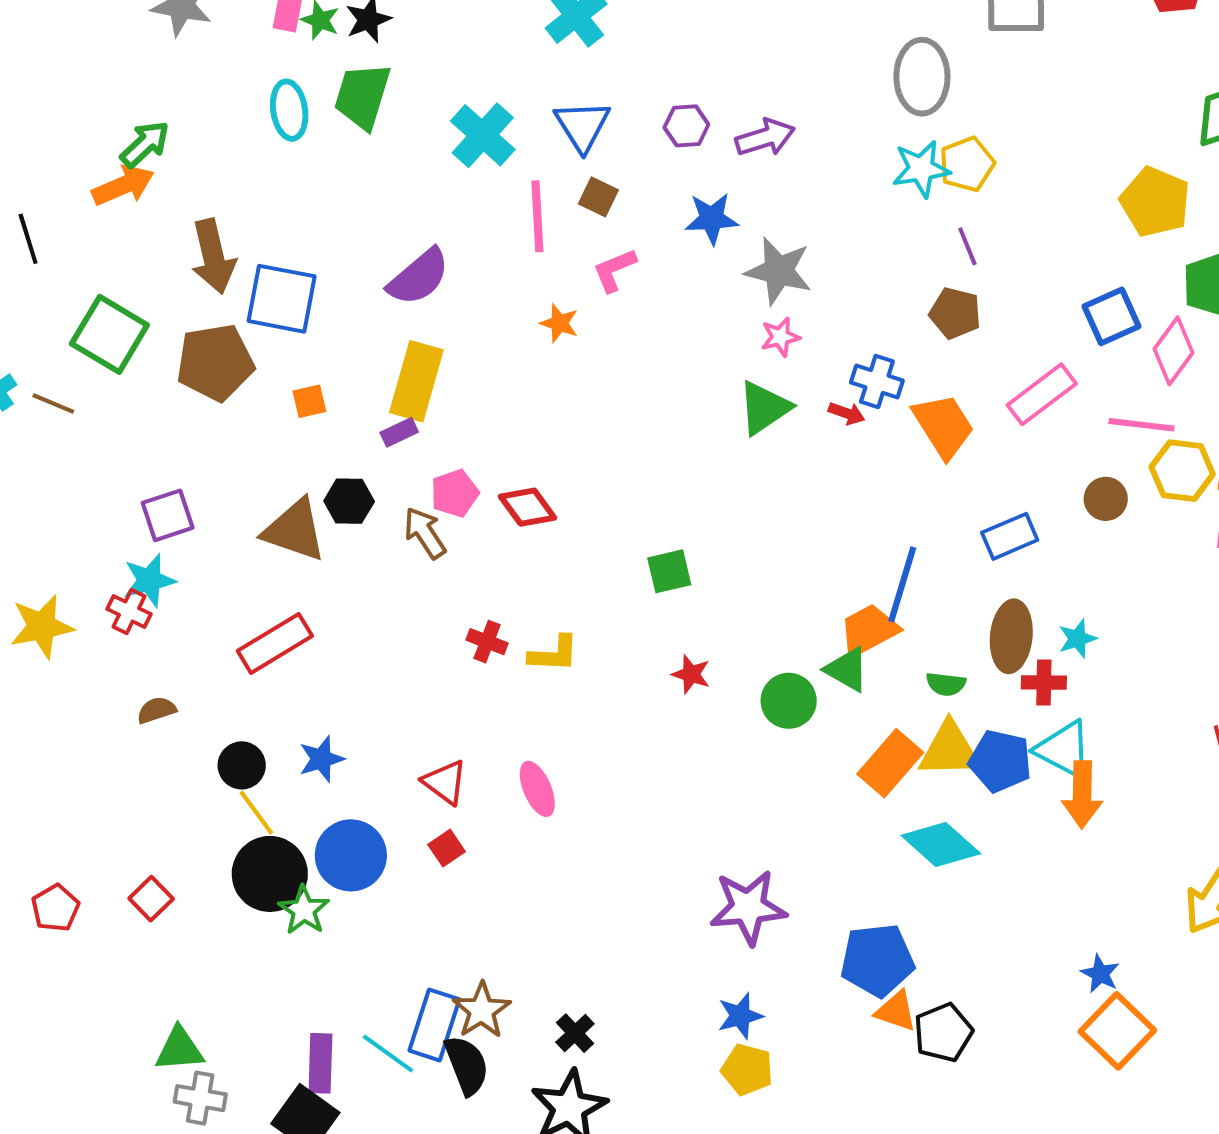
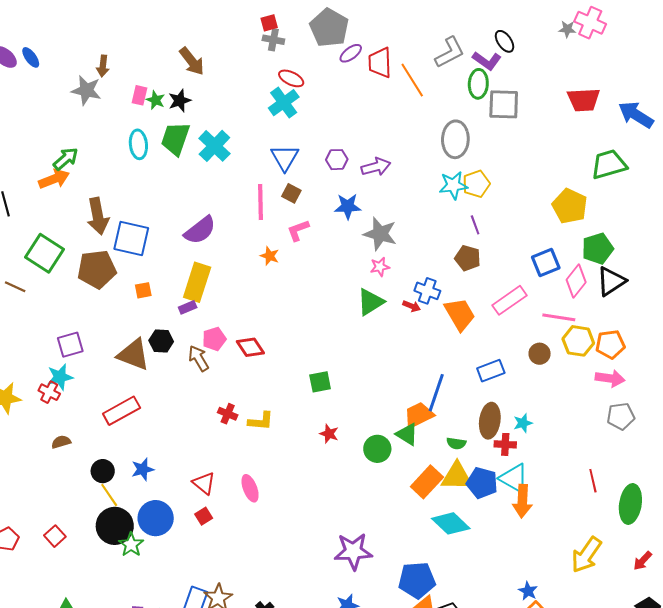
cyan cross: (483, 135) -> (214, 146), moved

